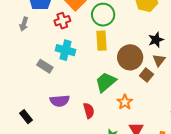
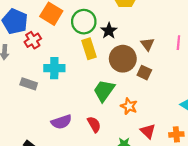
red cross: (62, 21) -> (33, 40), moved
black star: (156, 40) -> (109, 31), moved
brown triangle: (159, 60) -> (147, 44), moved
gray rectangle: (45, 66) -> (29, 84), moved

